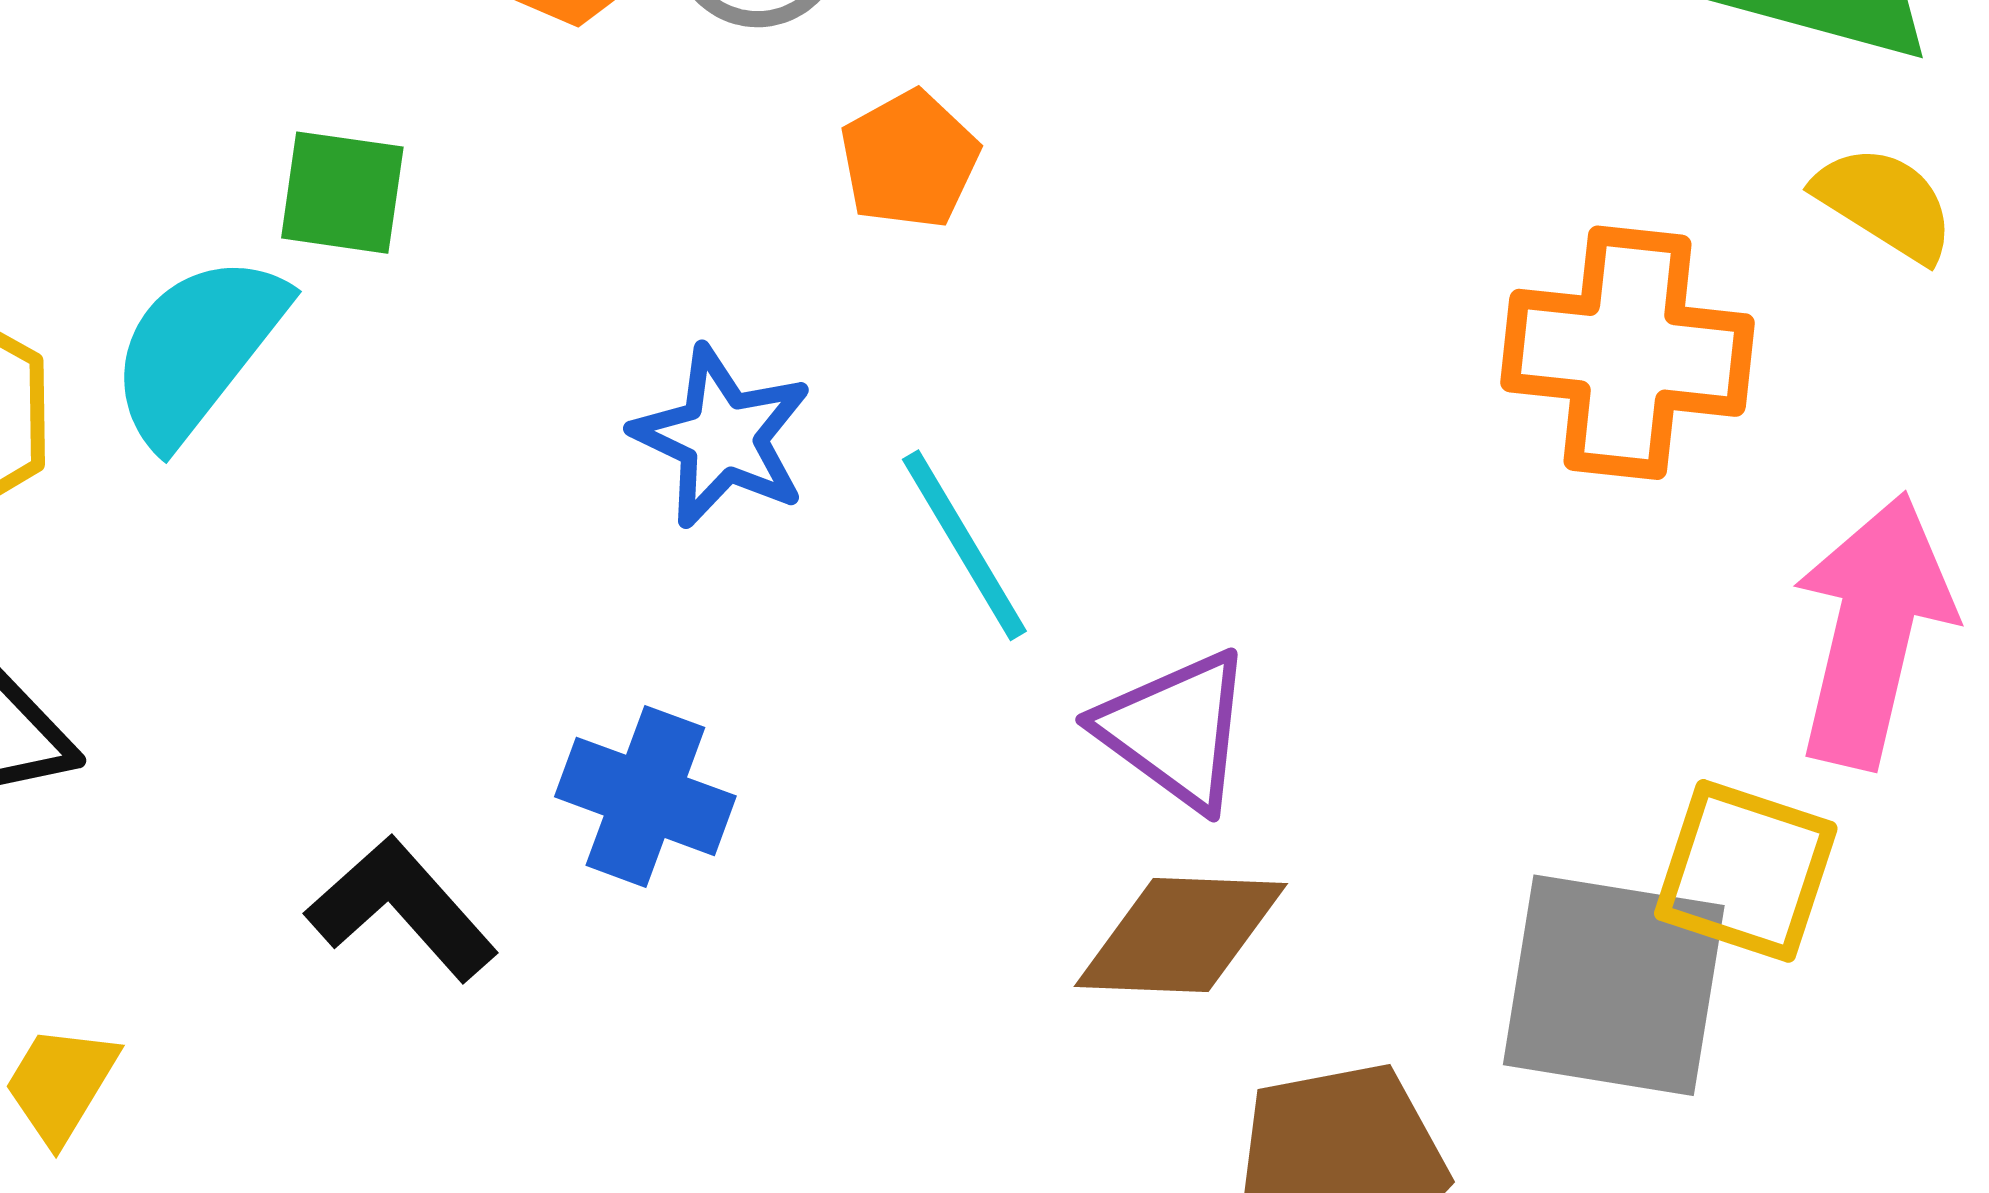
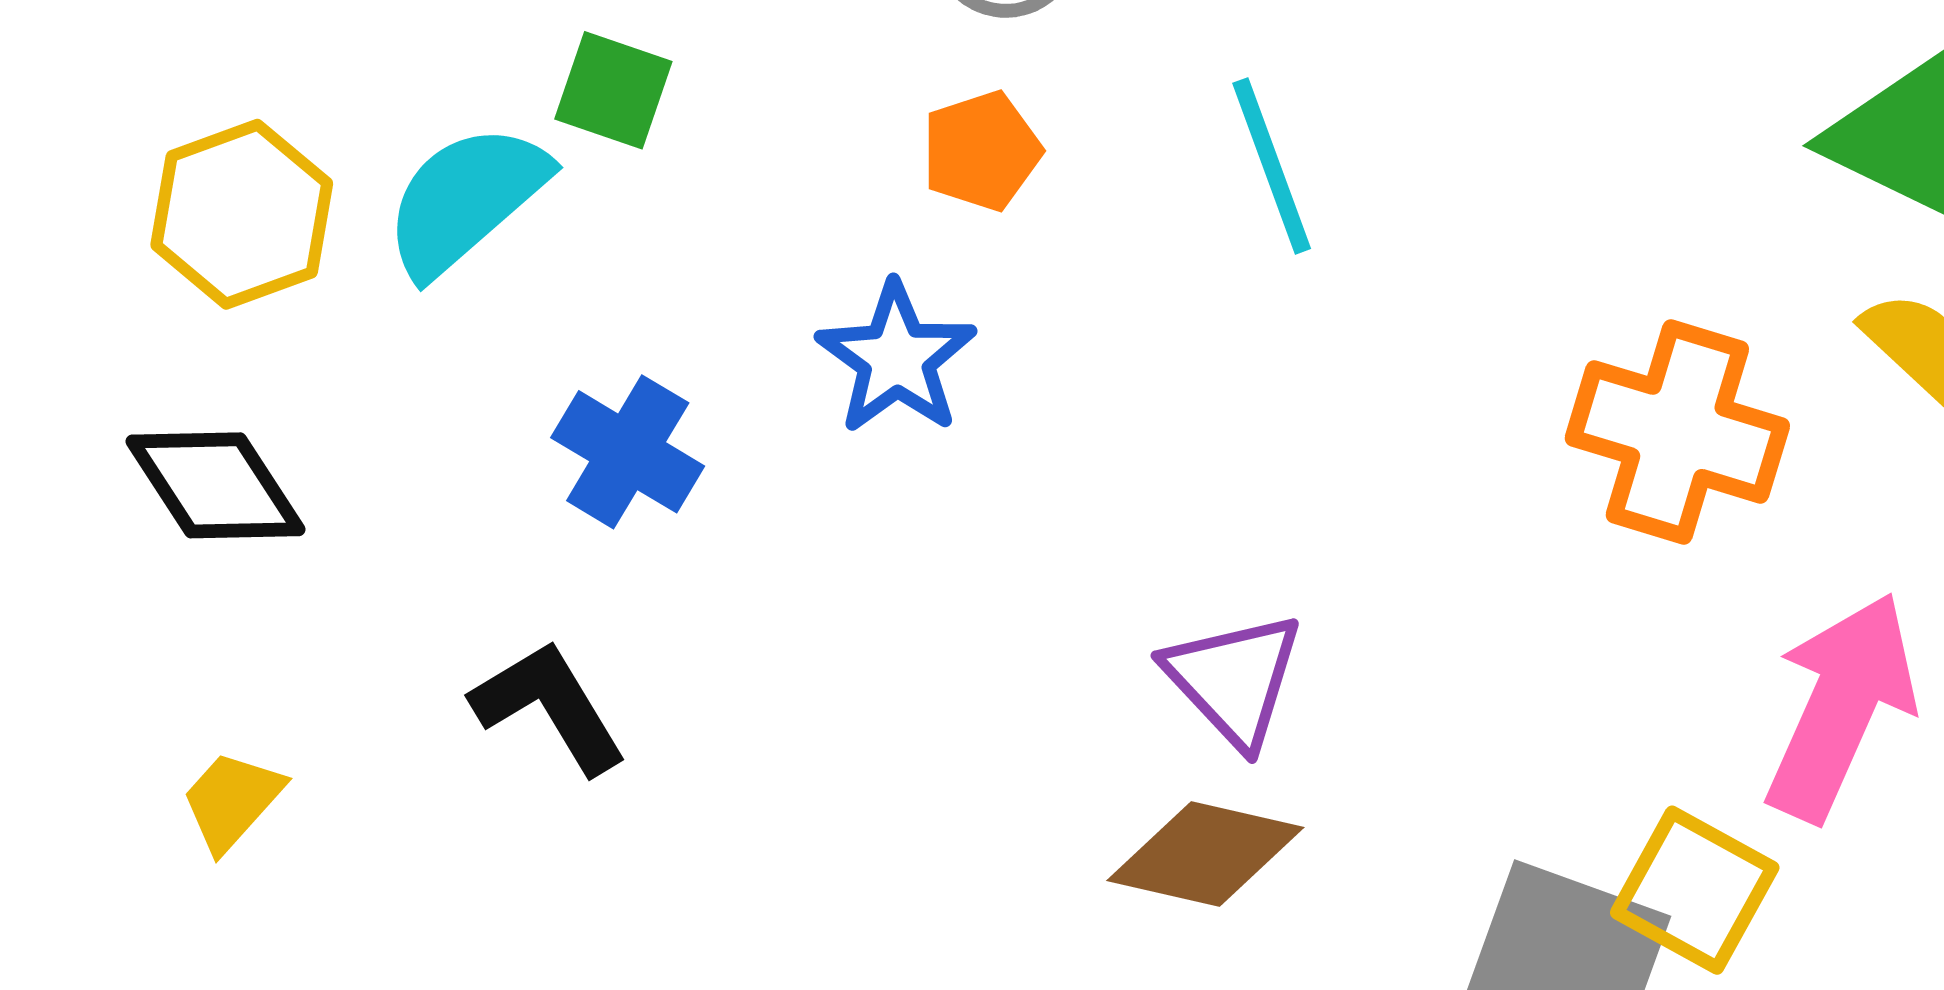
orange pentagon: (909, 160) -> (981, 151), moved
cyan line: (964, 545) -> (1272, 166), moved
blue cross: (645, 796) -> (628, 452), moved

